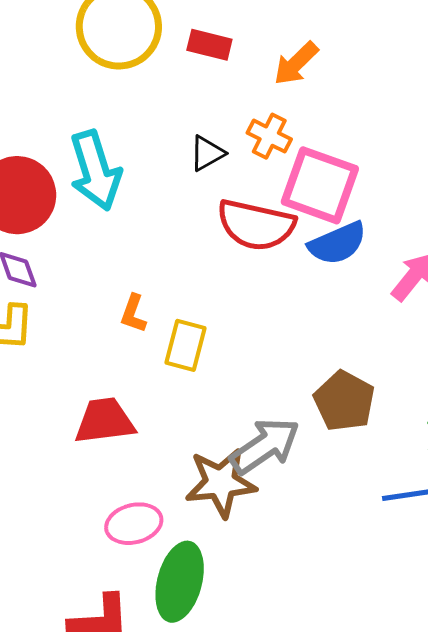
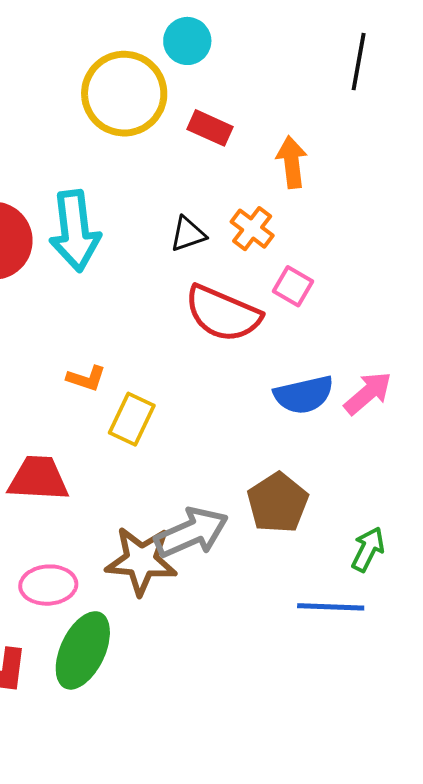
orange arrow: (296, 63) -> (292, 162), turned 117
pink square: (320, 185) -> (293, 286), size x0.5
blue semicircle: (337, 243) -> (304, 395), moved
orange L-shape: (133, 314) -> (86, 378), turned -102

